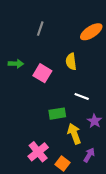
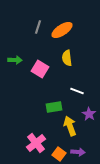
orange ellipse: (91, 32) -> (62, 30), moved
purple arrow: (89, 155) -> (78, 152), moved, turned 64

